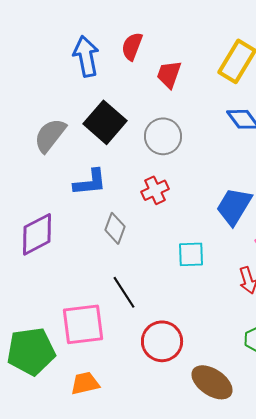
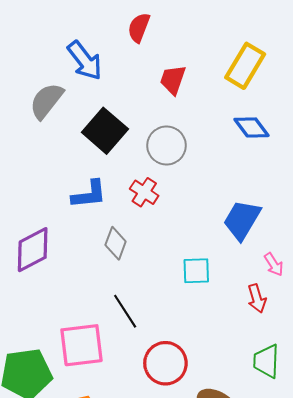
red semicircle: (132, 46) -> (139, 28), moved
blue arrow: (86, 56) -> (85, 61), turned 153
gray semicircle: (50, 135) -> (46, 101), moved
red cross: (155, 190) -> (144, 192), moved, turned -32

